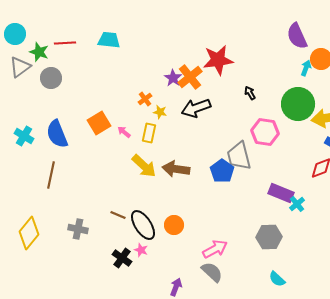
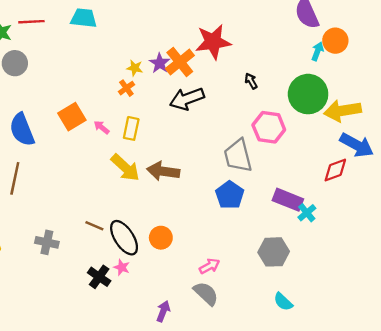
yellow star: (160, 112) -> (135, 68), moved
blue pentagon: (222, 171) -> (230, 195), moved
pink arrow: (215, 249) -> (210, 266), size x0.7

